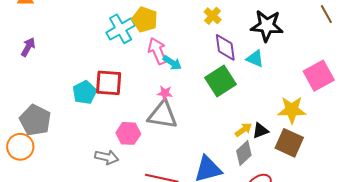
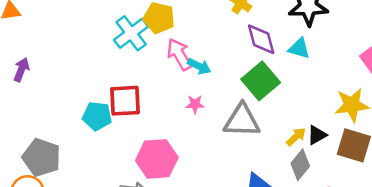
cyan pentagon: (85, 92) -> (97, 116), turned -30
gray triangle: (163, 115) -> (242, 121), moved
pink hexagon: (128, 133) -> (157, 159), size x1.4

